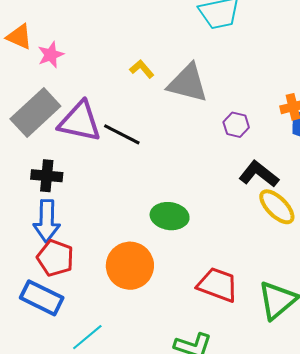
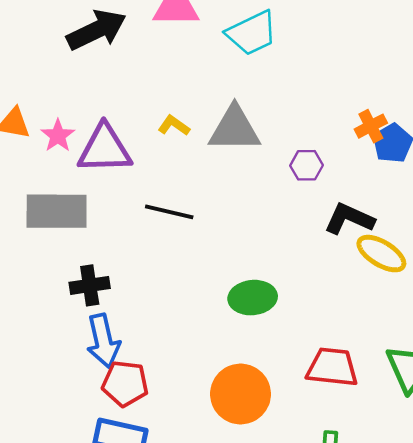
gray rectangle: (35, 113) -> (57, 211), turned 57
purple triangle: (80, 122) -> (105, 149), moved
orange circle: (130, 266) -> (241, 394), moved

